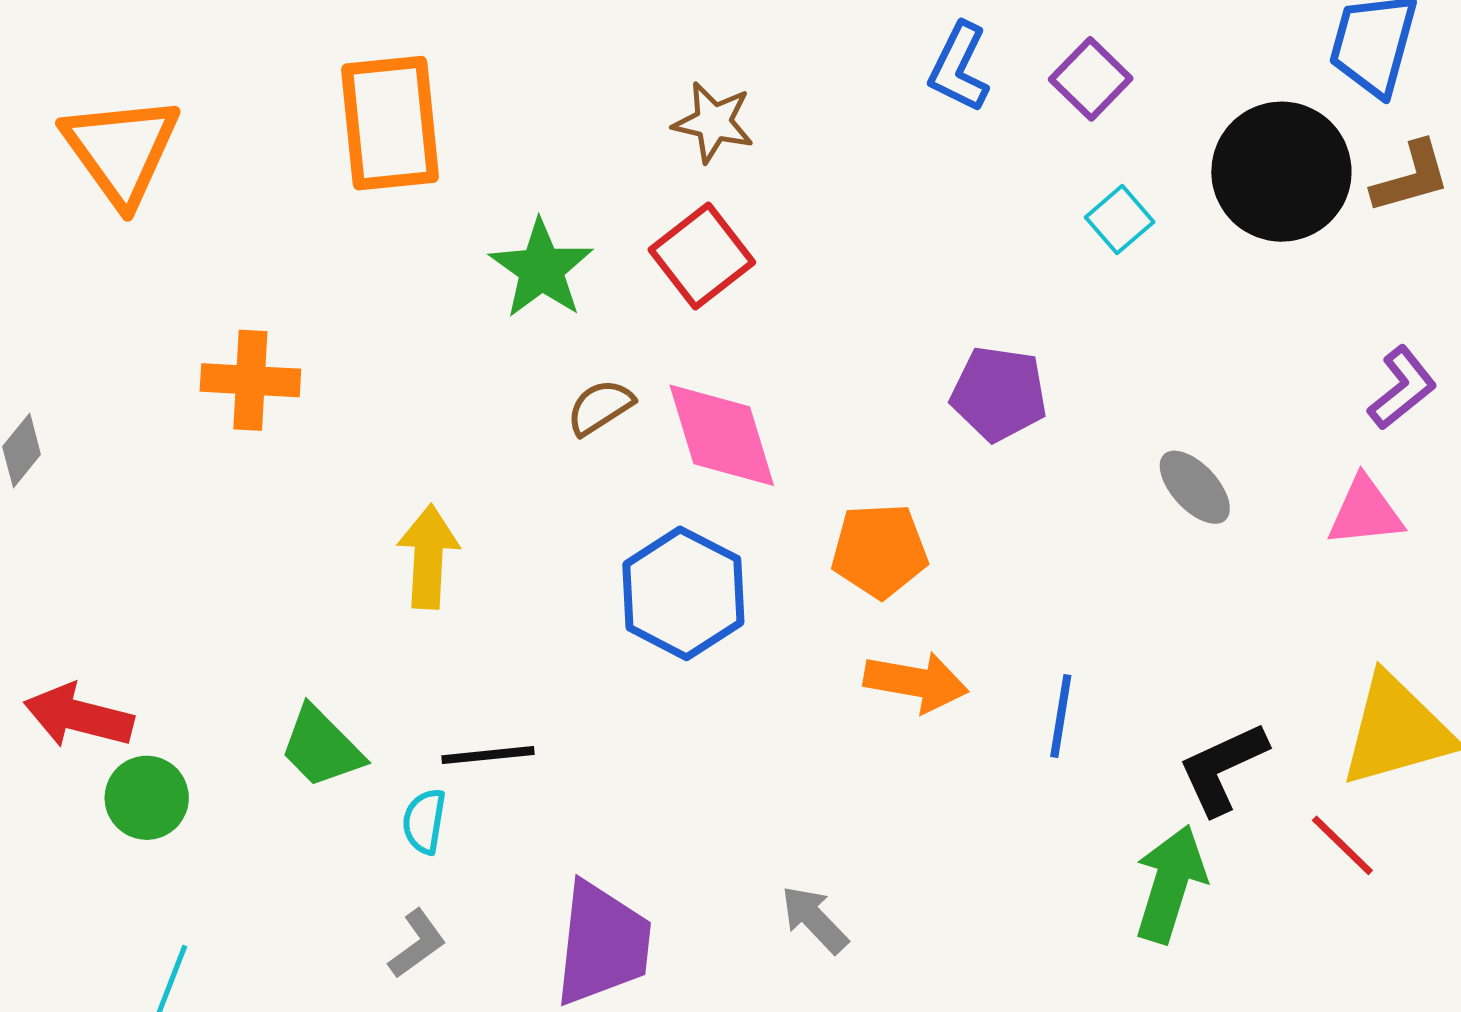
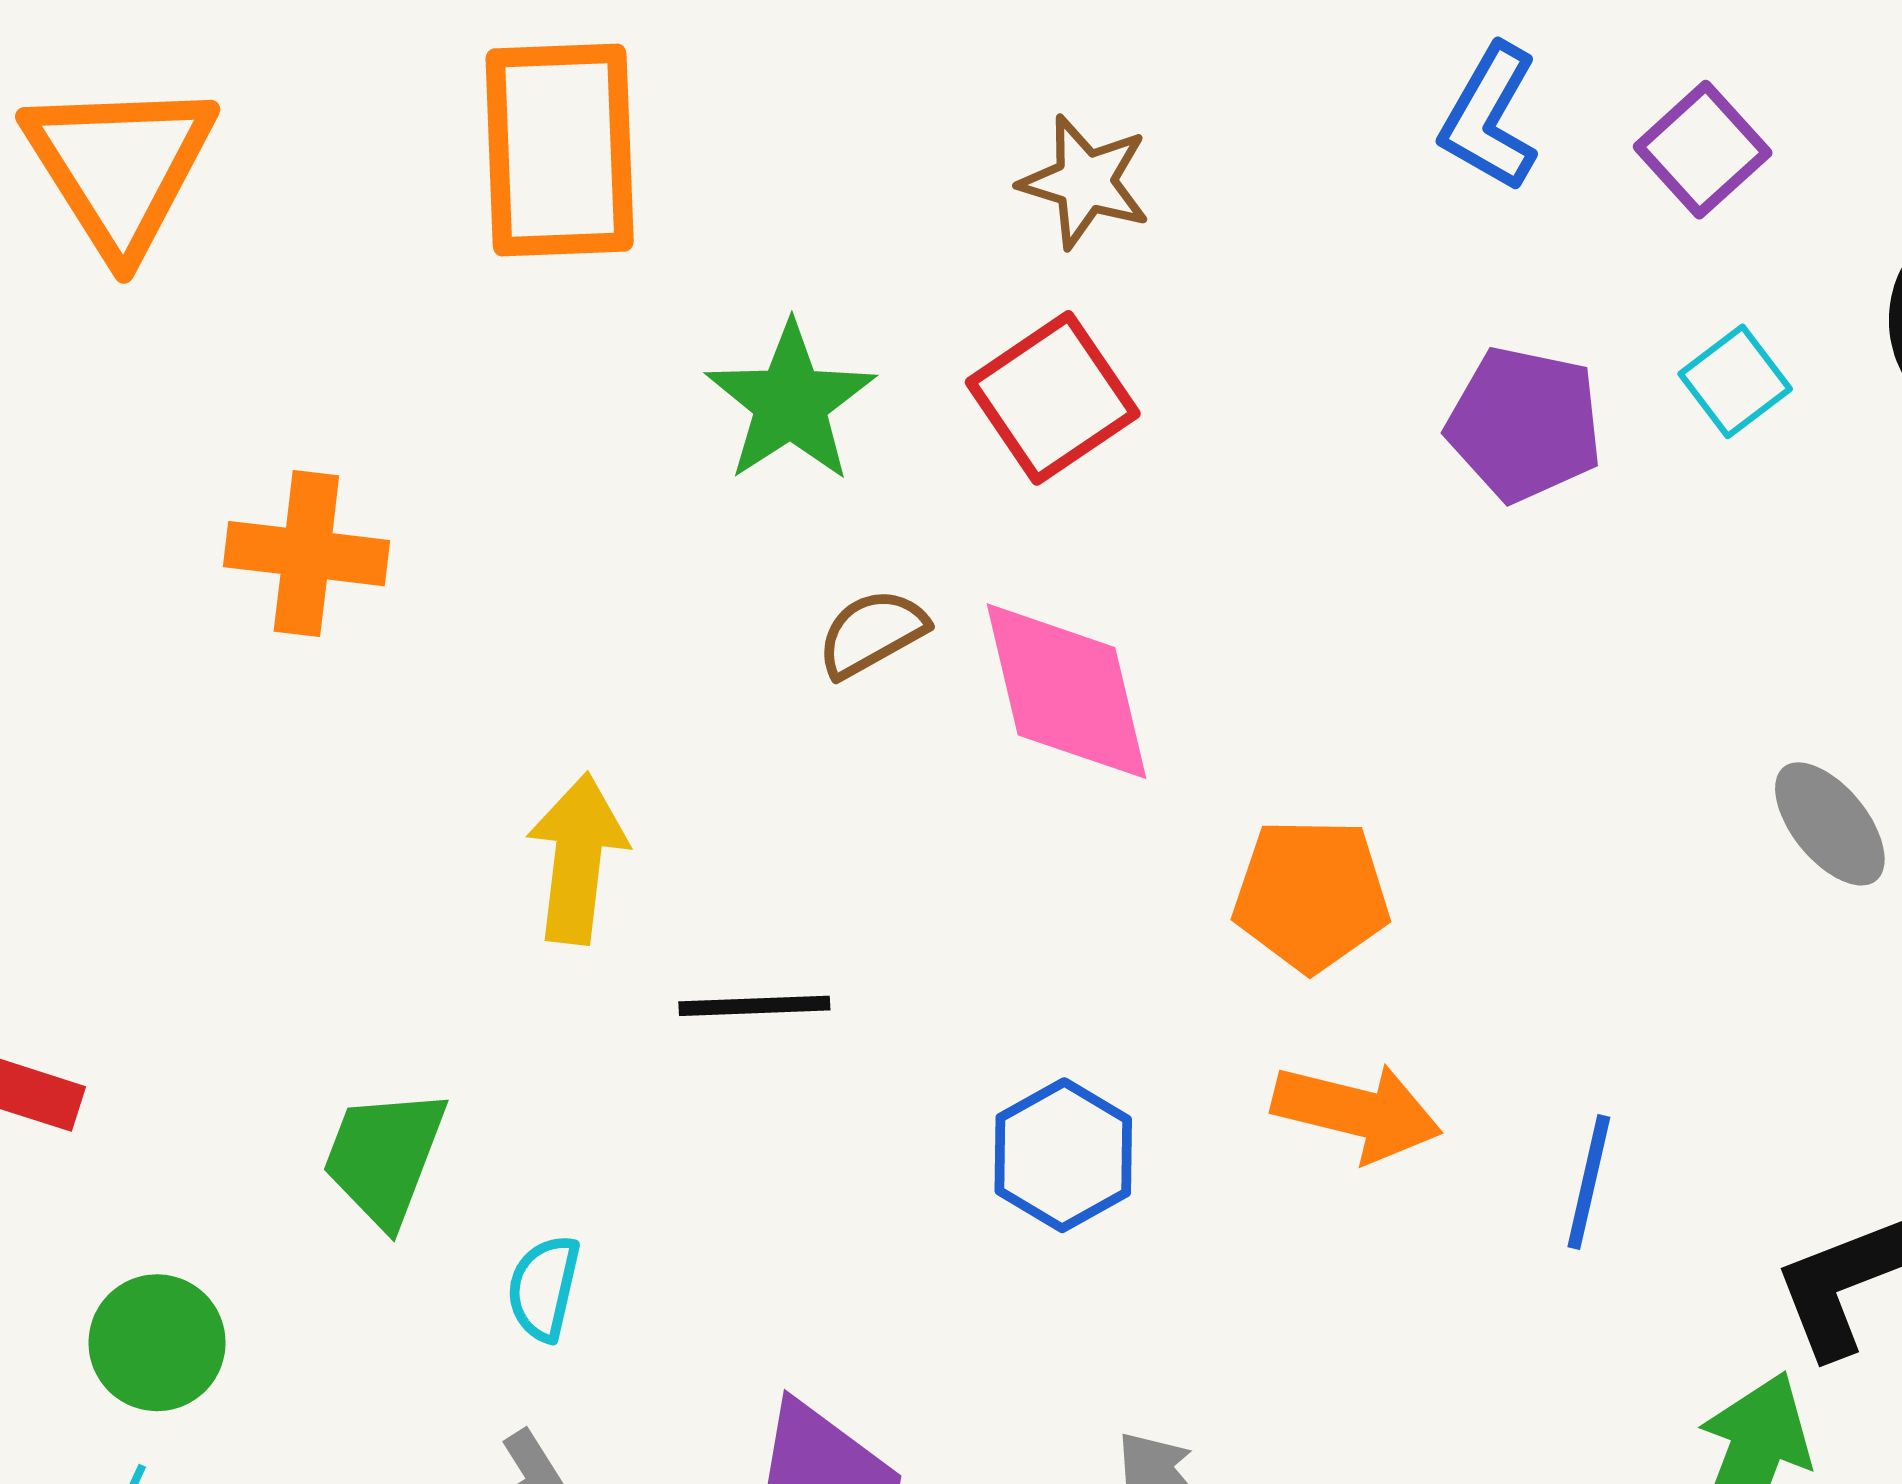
purple pentagon: (999, 394) -> (1524, 424), moved
blue hexagon: (683, 593) -> (1063, 1155), moved, size x0.7
green trapezoid: (321, 747) -> (384, 1157), turned 62
black line: (488, 755) -> (754, 1006), moved
green circle: (147, 798) -> (157, 1343), moved

